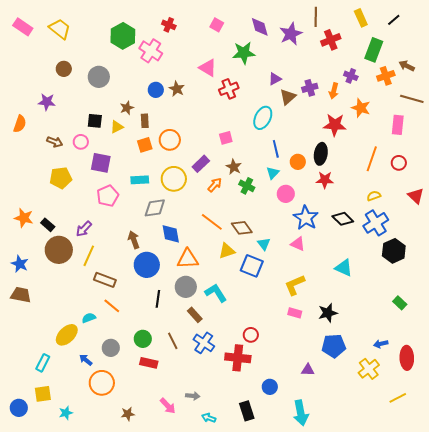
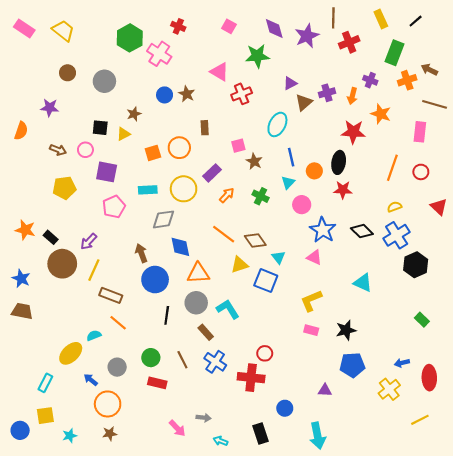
brown rectangle: (145, 121) -> (205, 128), moved
brown star: (234, 167) -> (254, 161), moved
brown star: (128, 414) -> (110, 434), moved

